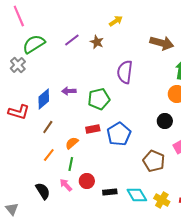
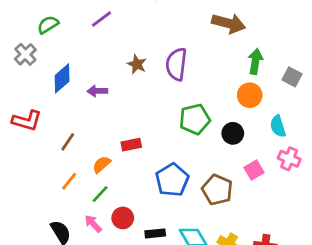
brown star: (97, 42) -> (137, 64), moved
green semicircle: (34, 44) -> (48, 25), size x0.7
blue diamond: (44, 99) -> (62, 78), moved
green pentagon: (99, 99) -> (195, 119), moved
blue pentagon: (119, 134) -> (172, 180), moved
green line: (71, 164) -> (100, 194), turned 32

